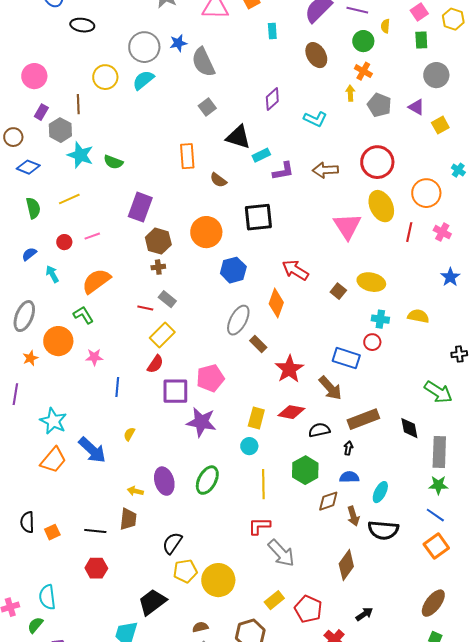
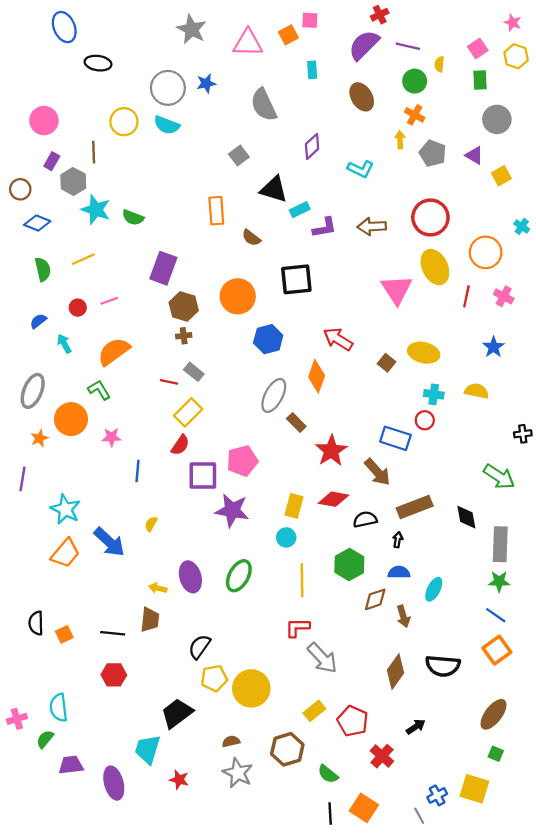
gray semicircle: (203, 62) -> (264, 105), moved
cyan semicircle: (143, 80) -> (167, 125), turned -120
blue star: (450, 277) -> (493, 347), moved
black semicircle: (383, 530) -> (443, 666), moved

